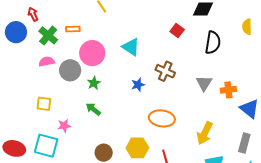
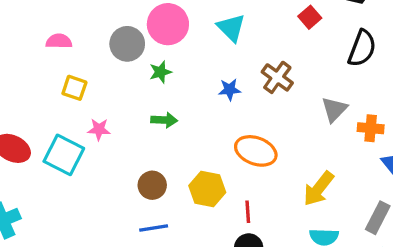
pink semicircle: (47, 62) -> (59, 41), moved
green arrow: (93, 109) -> (164, 120), moved, turned 133

